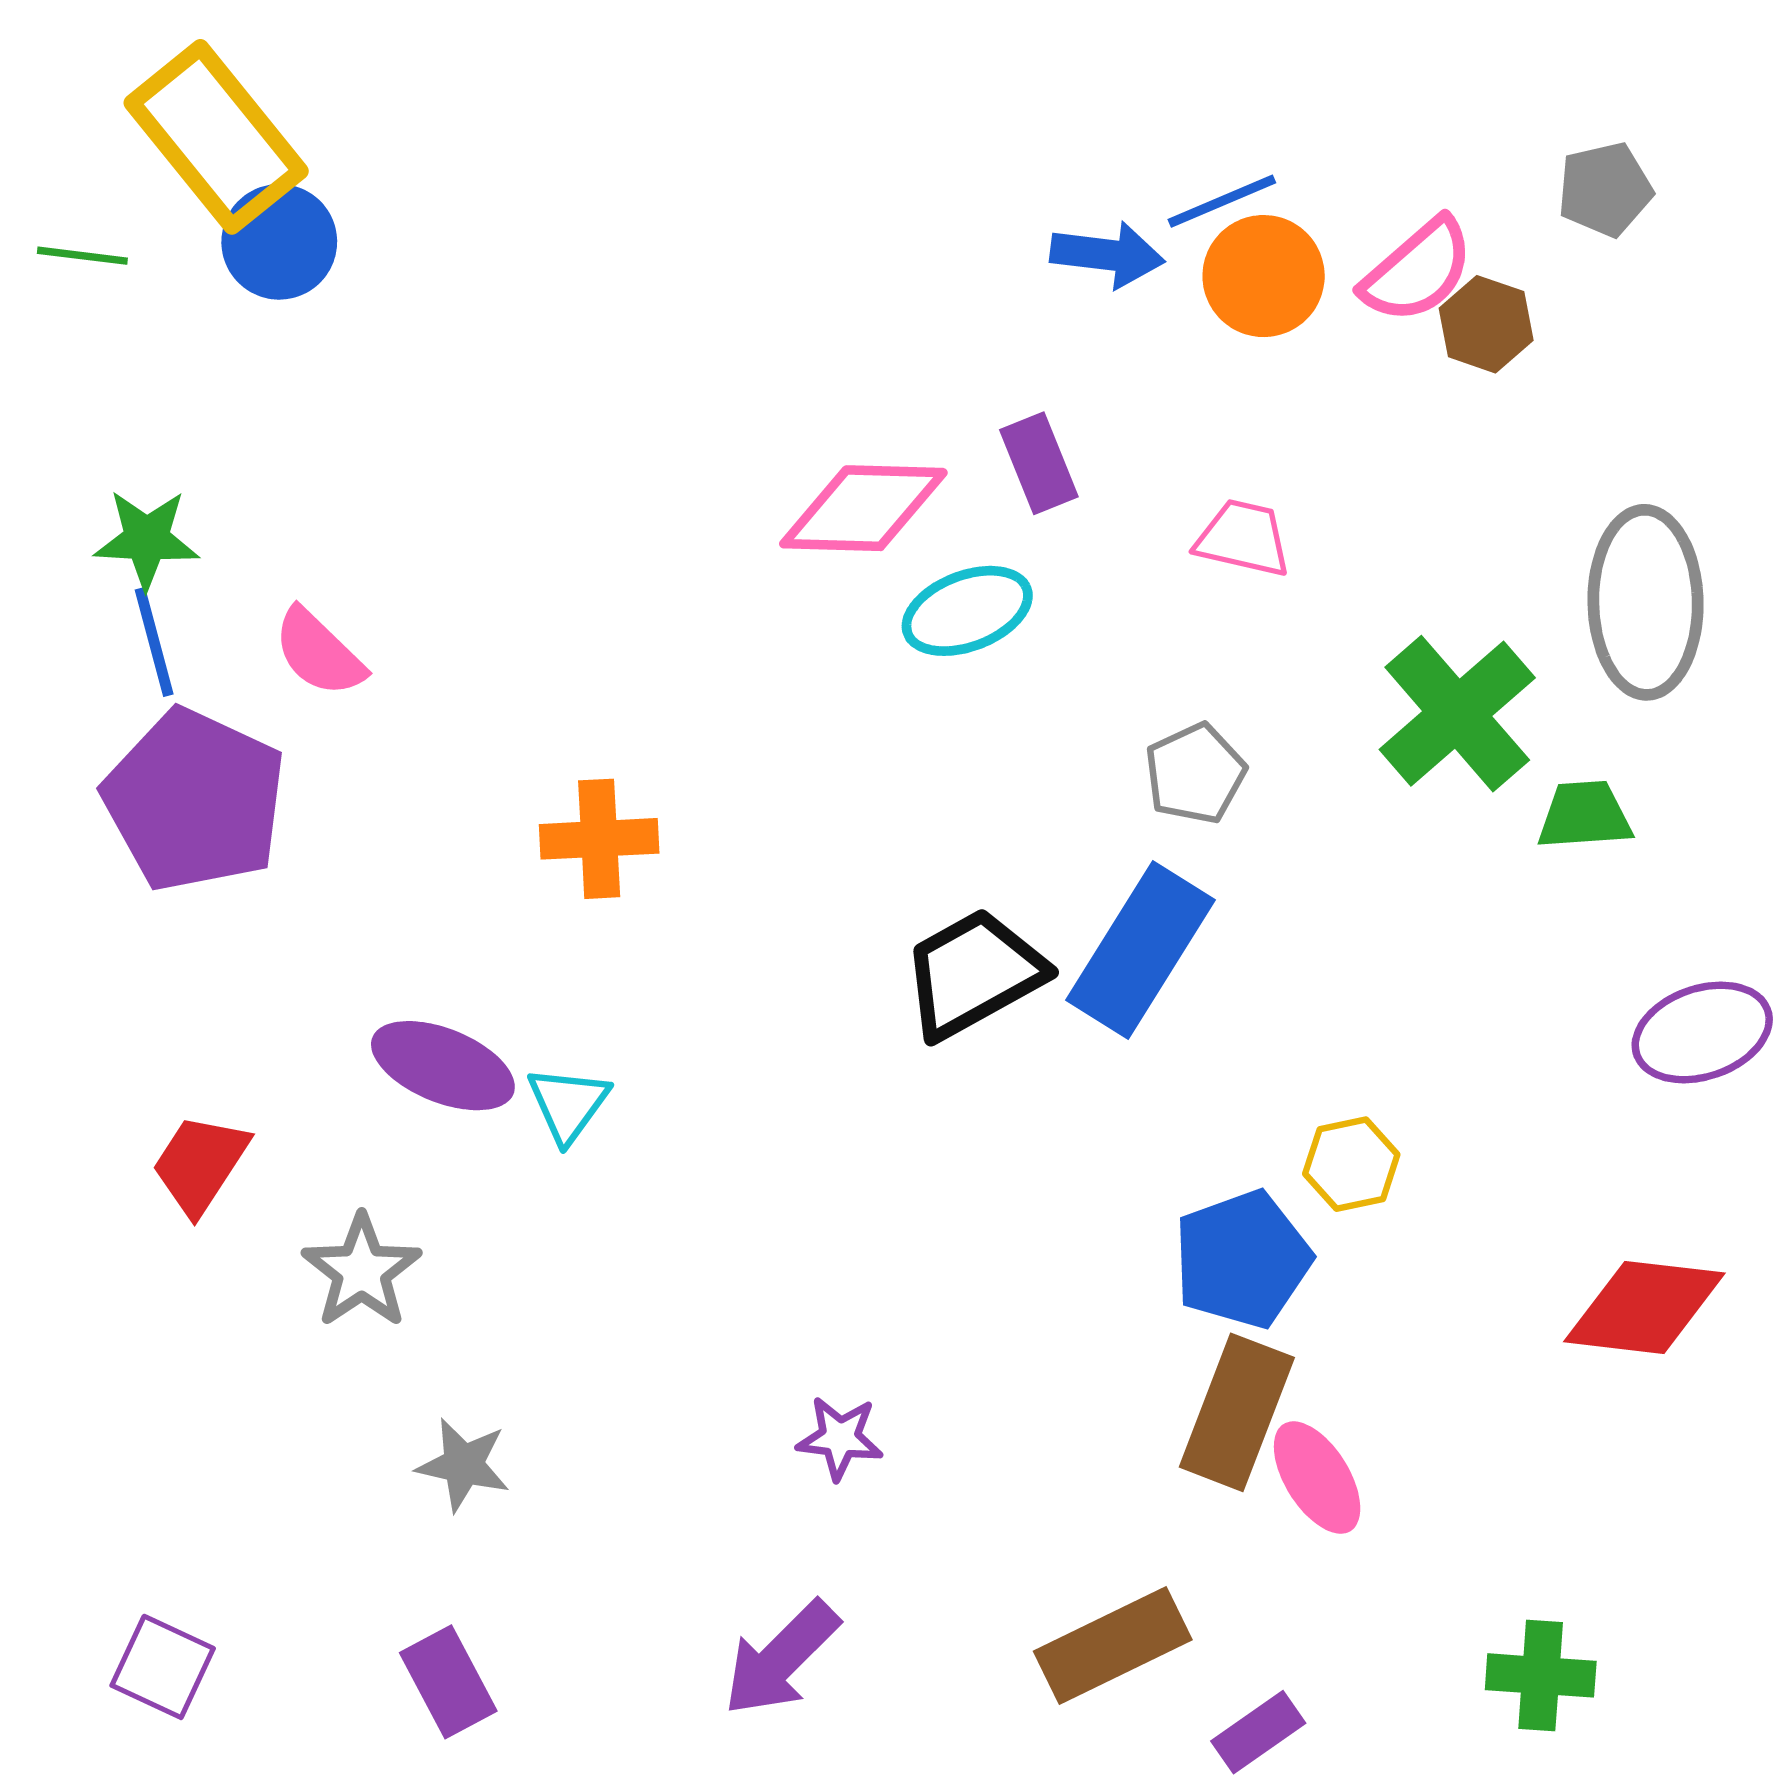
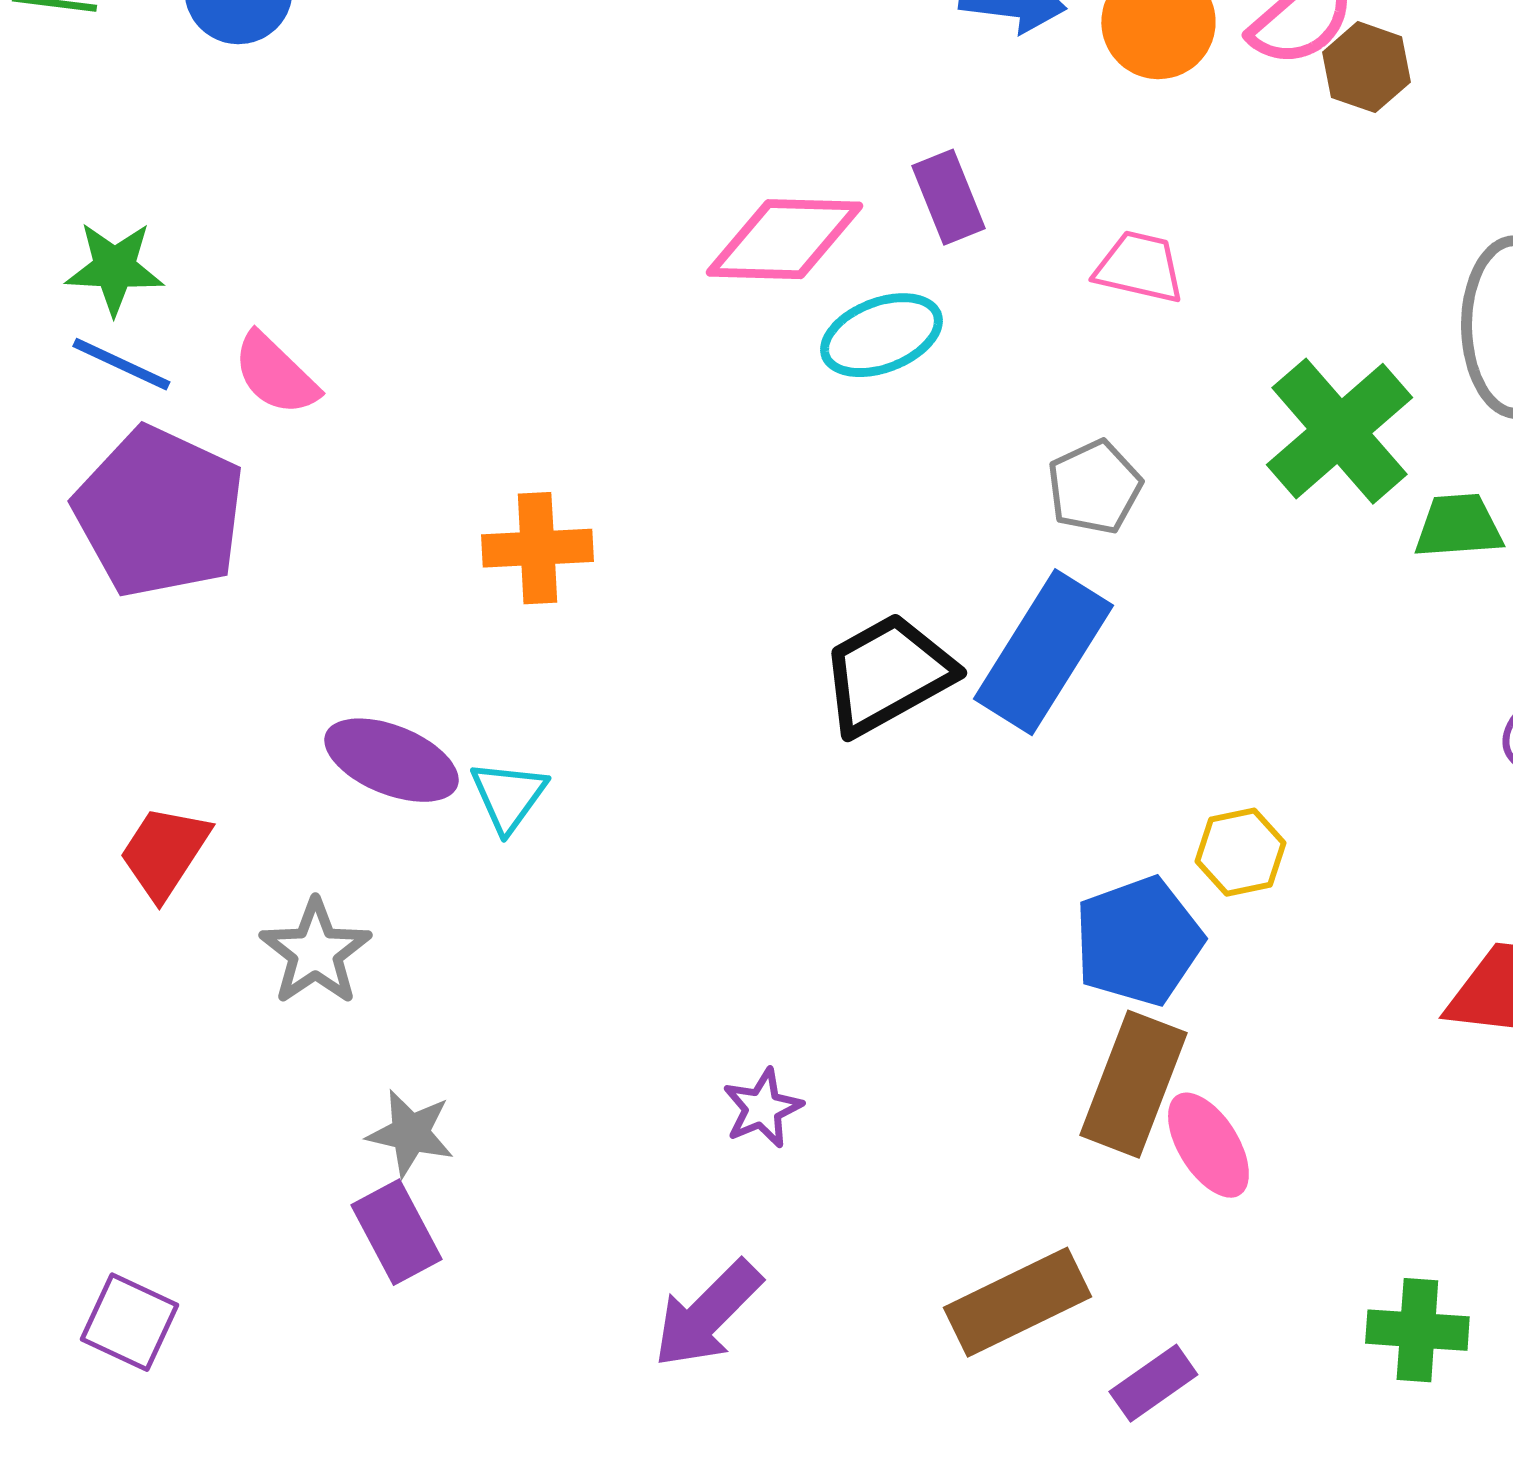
blue line: (154, 642) -> (121, 364), turned -50
purple star: (840, 1438) -> (762, 1108), turned -30
purple rectangle: (448, 1682) -> (396, 1232), moved

